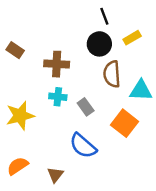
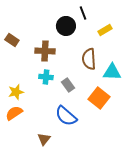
black circle: (99, 44) -> (66, 26), moved
yellow star: (20, 116) -> (16, 92), size x0.7
orange semicircle: (18, 166) -> (14, 113), moved

